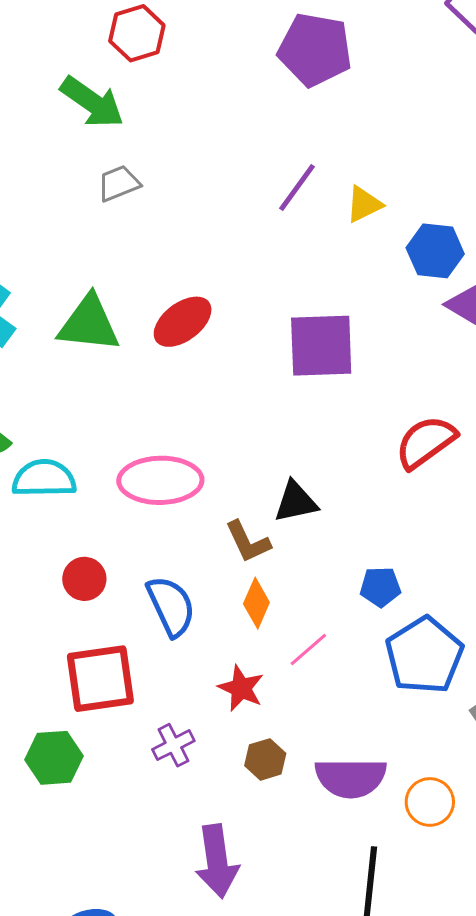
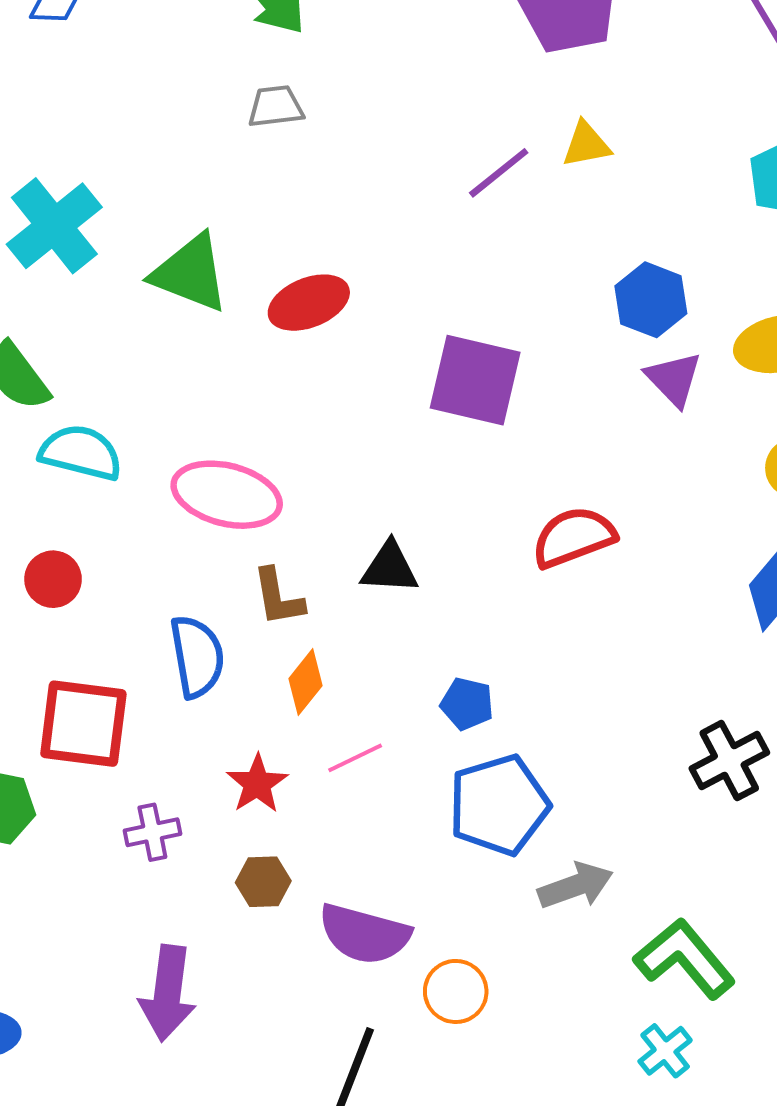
yellow triangle: (364, 204) -> (586, 144), moved
brown L-shape: (248, 542) -> (278, 597), moved
red circle: (84, 579) -> (53, 579), moved

